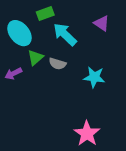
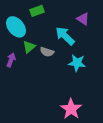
cyan arrow: (65, 34) -> (65, 36), moved
purple arrow: (13, 74) -> (11, 60), turned 136

